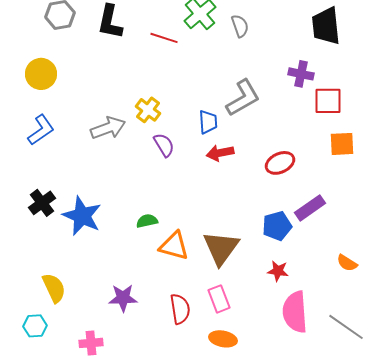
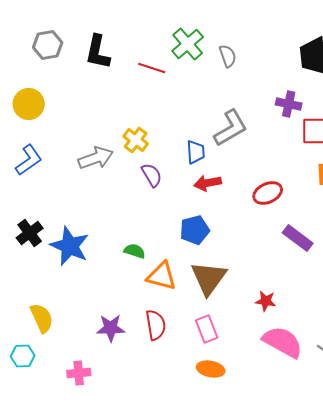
purple rectangle: (310, 208) -> (298, 238), turned 72
green semicircle: (147, 221) -> (135, 251), turned 30
blue pentagon: (277, 226) -> (195, 230), moved
red semicircle: (180, 309) -> (156, 325), moved
pink semicircle: (295, 312) -> (283, 342), turned 123

